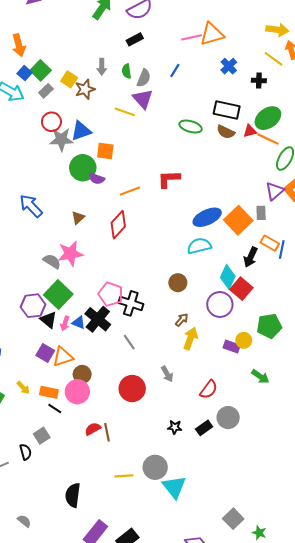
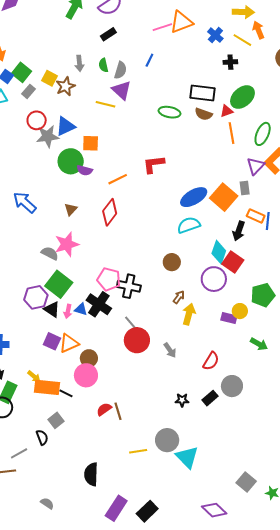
blue cross: (229, 66) -> (215, 35), moved
orange line: (268, 139) -> (232, 133), moved, turned 60
red circle: (132, 389) -> (137, 340), moved
orange rectangle: (49, 392) -> (47, 387), moved, size x1.4

